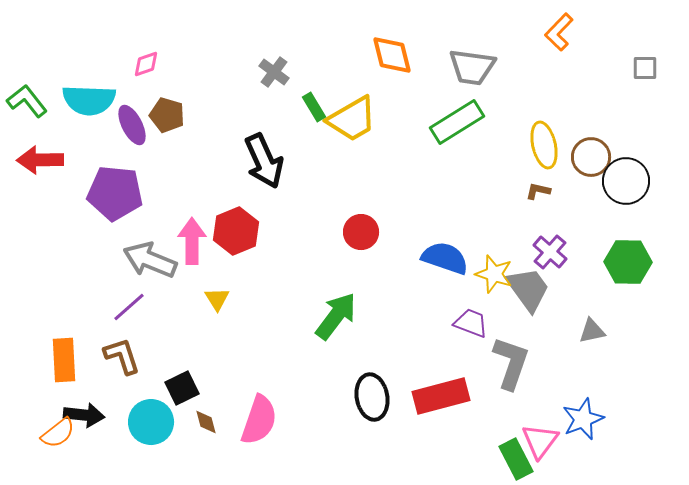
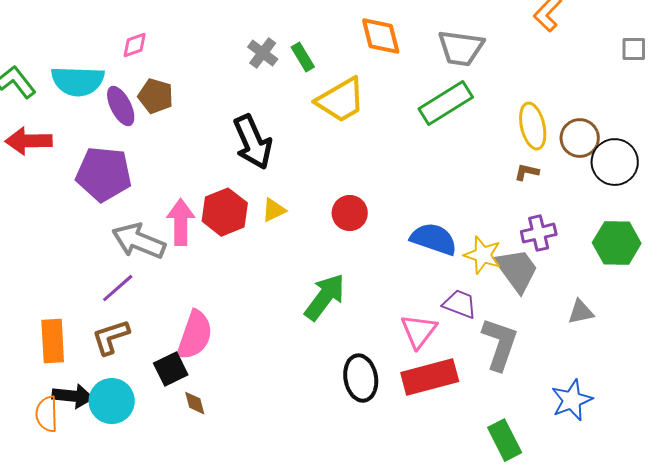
green rectangle: (314, 107) -> (303, 57), moved
purple cross: (550, 252) -> (539, 233), turned 36
yellow triangle: (217, 299) -> (274, 210), moved, turned 36
brown L-shape: (122, 356) -> (111, 337), turned -90
pink semicircle: (259, 420) -> (195, 335), moved
cyan circle: (151, 422) -> (112, 401), moved
orange semicircle: (58, 433) -> (47, 414), turned 126
pink triangle: (540, 441) -> (419, 331), moved

